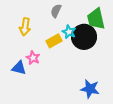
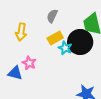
cyan star: (69, 32) -> (65, 48), moved
yellow rectangle: (54, 41) -> (55, 38), moved

